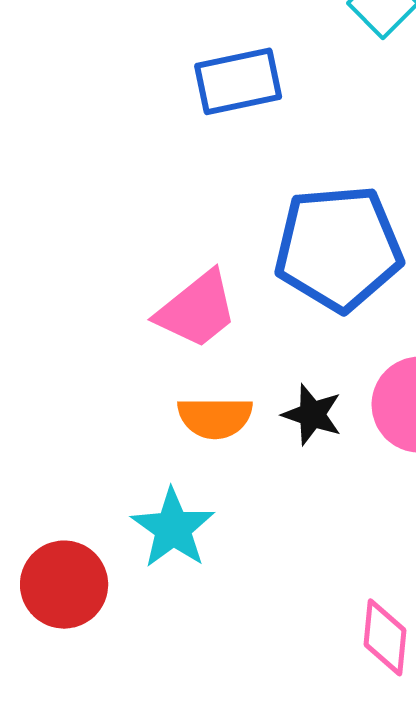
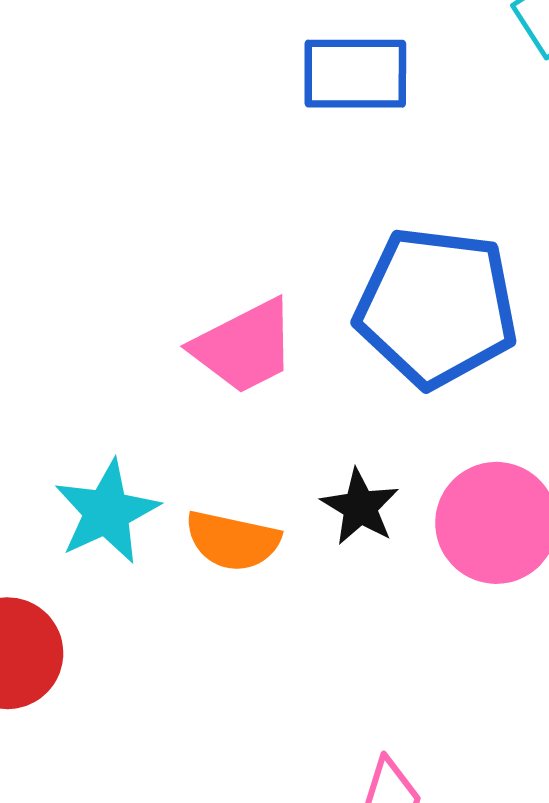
orange semicircle: (215, 417) -> (233, 541), moved
cyan star: (173, 528) -> (107, 512), moved

